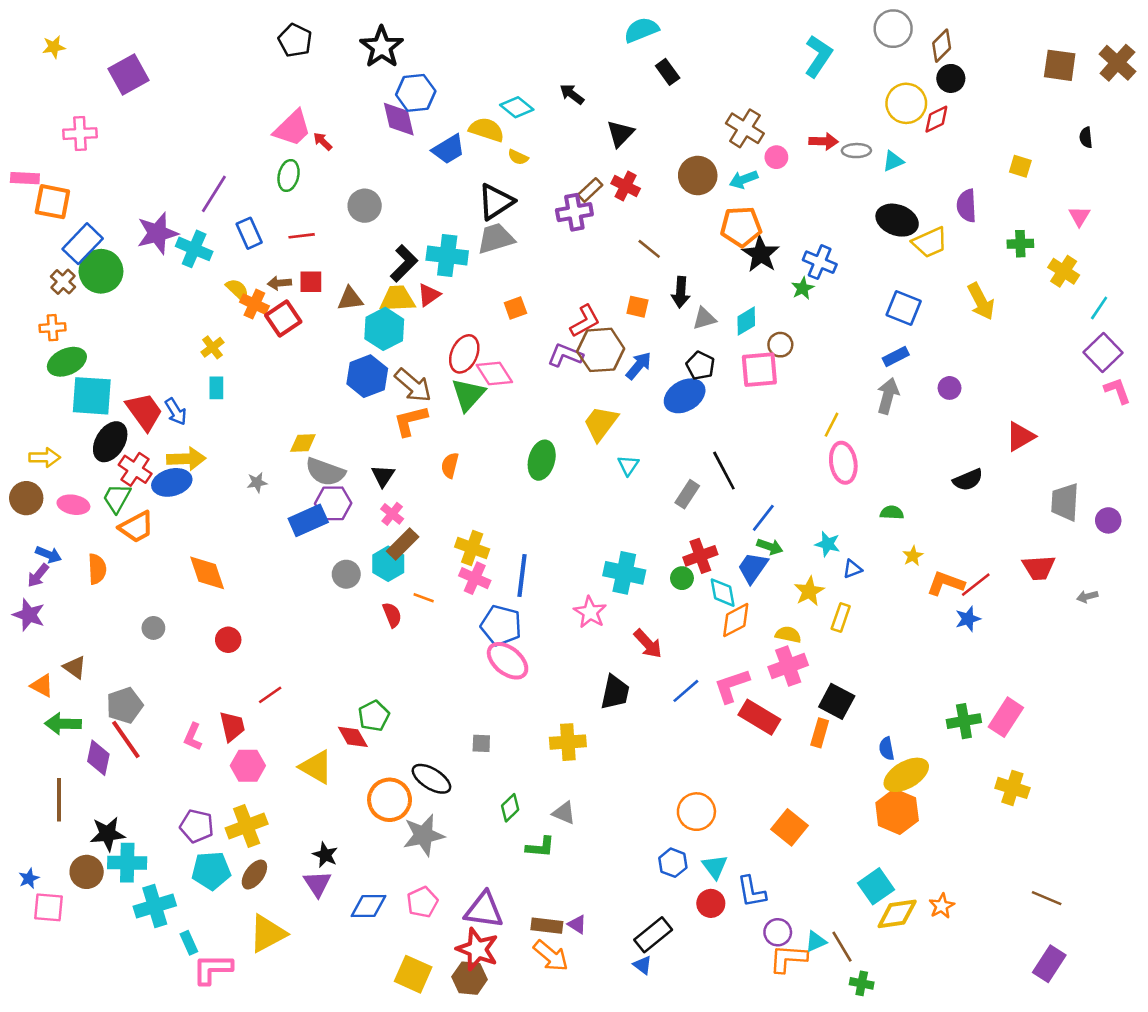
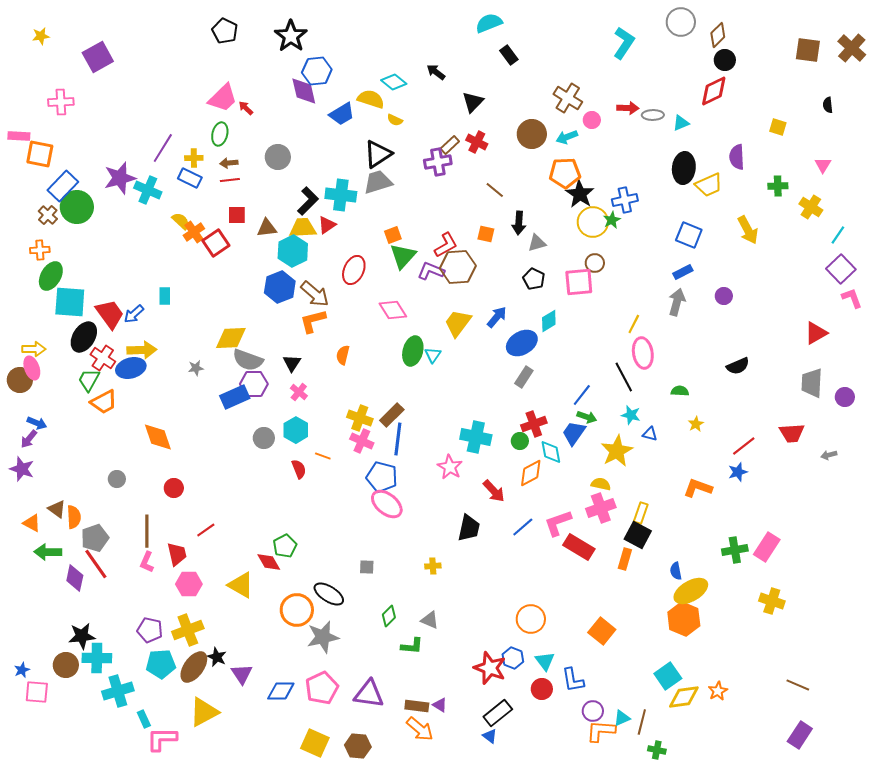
yellow circle: (906, 103) -> (593, 222), moved
red diamond: (936, 119) -> (714, 91), size x1.4
black ellipse: (897, 220) -> (684, 168), turned 76
blue rectangle: (249, 233) -> (190, 178), turned -40
blue cross: (820, 262) -> (625, 200), turned -35
brown arrow: (279, 283) -> (229, 163), moved
orange cross: (254, 304) -> (194, 232), turned 30
cyan diamond: (746, 321) -> (549, 321), moved
yellow cross: (212, 347) -> (194, 158), moved, turned 36
green ellipse: (67, 362) -> (51, 276), turned -36
blue arrow: (639, 366) -> (497, 317), moved
pink diamond: (494, 374) -> (393, 310), moved
green triangle: (468, 395) -> (403, 256), moved
blue ellipse: (685, 396) -> (522, 343), moved
blue arrow: (176, 412) -> (134, 314), turned 80
red triangle: (1020, 436) -> (816, 333), moved
yellow diamond: (303, 443) -> (231, 338), size x1.5
cyan triangle: (628, 465) -> (433, 355), moved
black line: (724, 471) -> (624, 377), moved
pink ellipse: (73, 505) -> (32, 368), moved, turned 60
brown rectangle: (403, 544) -> (392, 415), moved
orange semicircle: (97, 569) -> (74, 517), moved
blue triangle: (852, 569) -> (650, 434), turned 35
orange L-shape: (946, 583) -> (698, 488), moved
yellow star: (809, 591) -> (617, 451), size x1.4
yellow rectangle: (841, 617) -> (641, 513), moved
orange diamond: (736, 620) -> (531, 473), moved
yellow cross: (568, 742) -> (433, 566), size x0.6
brown line: (59, 800) -> (147, 531), moved
black star: (325, 855) -> (217, 657), moved
brown ellipse: (254, 875) -> (194, 667), size x1.4
pink pentagon: (422, 902) -> (322, 688), size x1.4
brown line: (842, 947) -> (642, 722), turned 45
red star: (477, 949) -> (490, 668), moved

